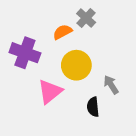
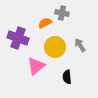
gray cross: (86, 18) -> (62, 13), turned -32
gray arrow: (111, 85) -> (80, 45), moved

